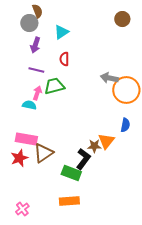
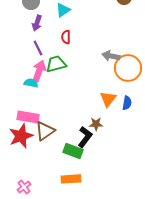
purple line: (36, 70) -> (38, 48), turned 49
pink arrow: (37, 93) -> (39, 71), size x1.5
orange triangle: (106, 141) -> (108, 99), moved
red star: (19, 158) -> (21, 136), size x1.4

